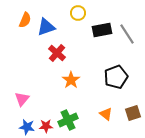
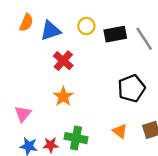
yellow circle: (78, 13) -> (86, 26), moved
orange star: (71, 80) -> (63, 96), moved
green cross: (68, 120) -> (76, 138), turned 36

